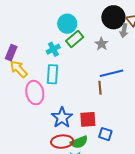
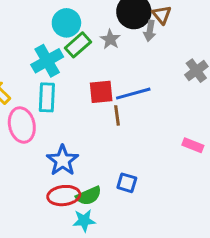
gray star: (102, 44) -> (110, 39), moved
cyan cross: (53, 49) -> (47, 61), size x1.5
red square: (88, 119) -> (101, 92), moved

